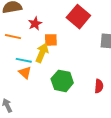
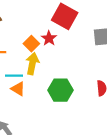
red star: (35, 24) -> (49, 38), moved
orange square: (51, 40) -> (31, 44), moved, turned -32

